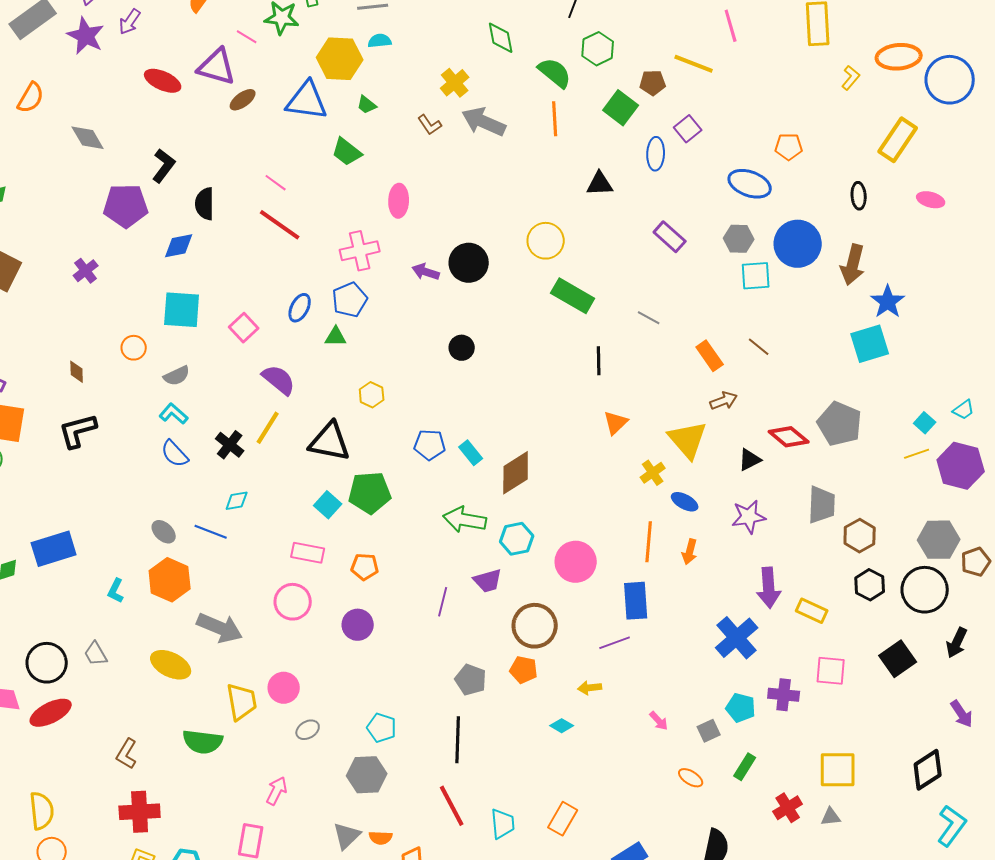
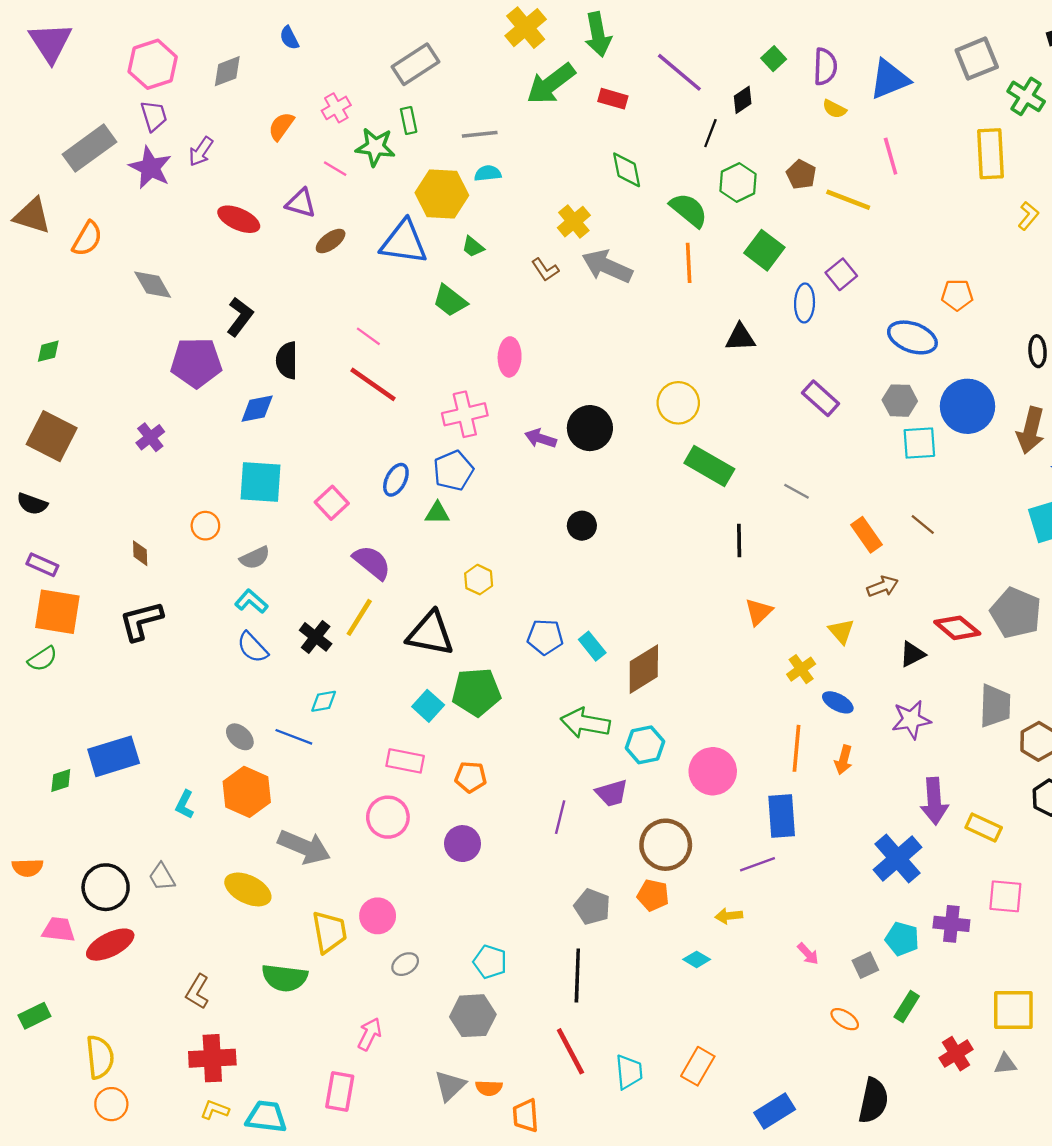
purple triangle: (217, 67) -> (301, 203), size x0.7
brown pentagon: (653, 83) -> (801, 174), moved, turned 30
yellow triangle: (688, 440) -> (841, 631), size x0.6

